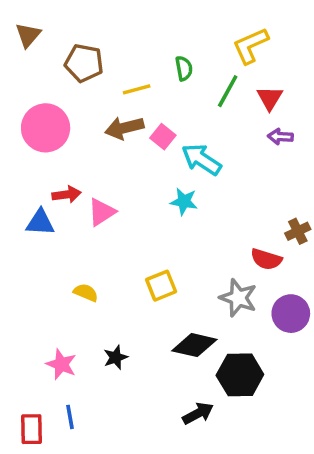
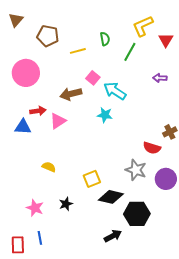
red triangle: (270, 98) -> (166, 40), moved
brown arrow: (124, 128) -> (71, 94), moved
yellow square: (161, 286) -> (92, 179), moved

